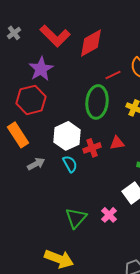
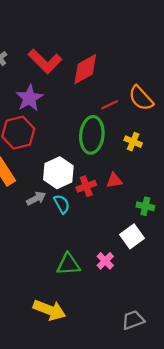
gray arrow: (36, 164) -> (36, 198), moved
green triangle: (76, 218) -> (68, 264), turned 45

